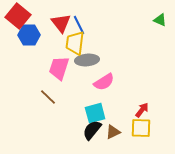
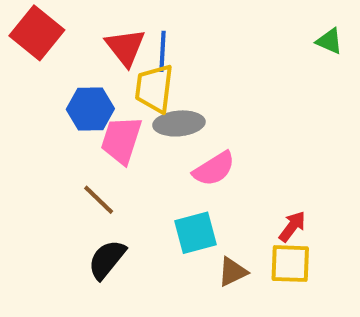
blue line: (79, 25) -> (162, 51), turned 30
blue hexagon: (29, 35) -> (90, 109), moved
black semicircle: (92, 130) -> (107, 259), moved

